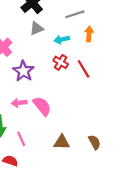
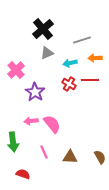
orange arrow: (89, 34) -> (95, 58), turned -96
red line: (84, 69) -> (90, 80), moved, turned -60
pink line: (21, 139) -> (44, 152), moved

